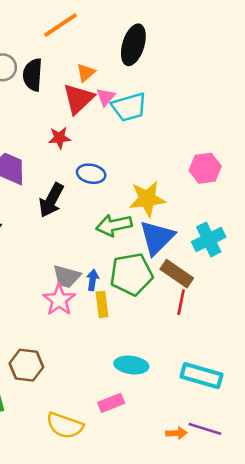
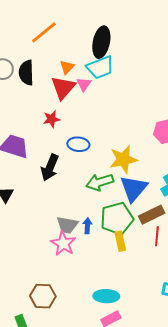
cyan trapezoid: (129, 107) -> (100, 67), moved
brown rectangle: (177, 274) -> (152, 215), turned -55
yellow rectangle: (102, 304) -> (120, 241), moved
cyan ellipse: (131, 365) -> (106, 296), moved

